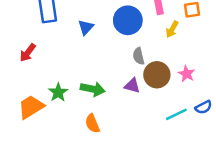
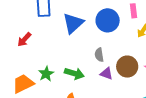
blue triangle: (86, 27) -> (73, 23), size x1.6
gray semicircle: (139, 56) -> (99, 55), moved

